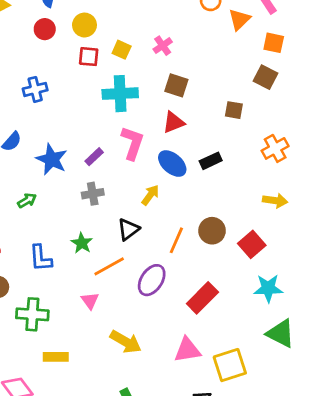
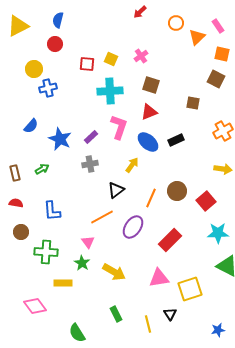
yellow circle: (84, 25) -> (34, 69), moved
green star: (82, 243) -> (82, 263), moved

